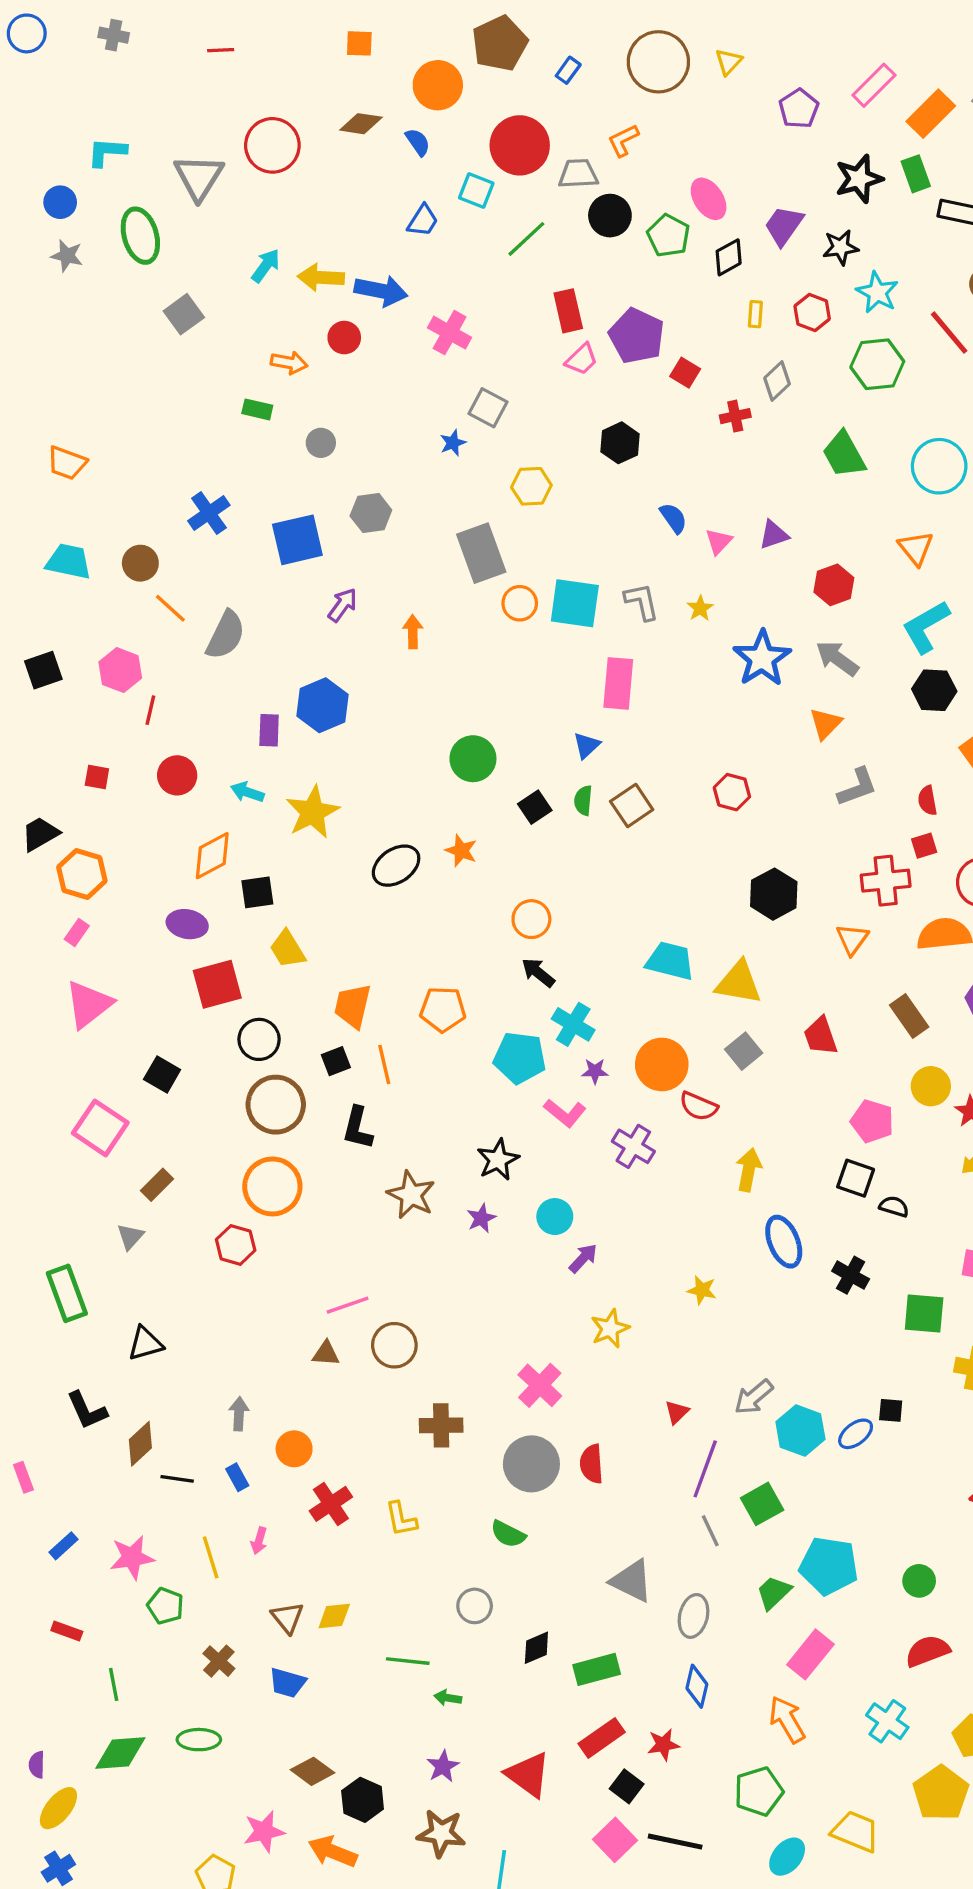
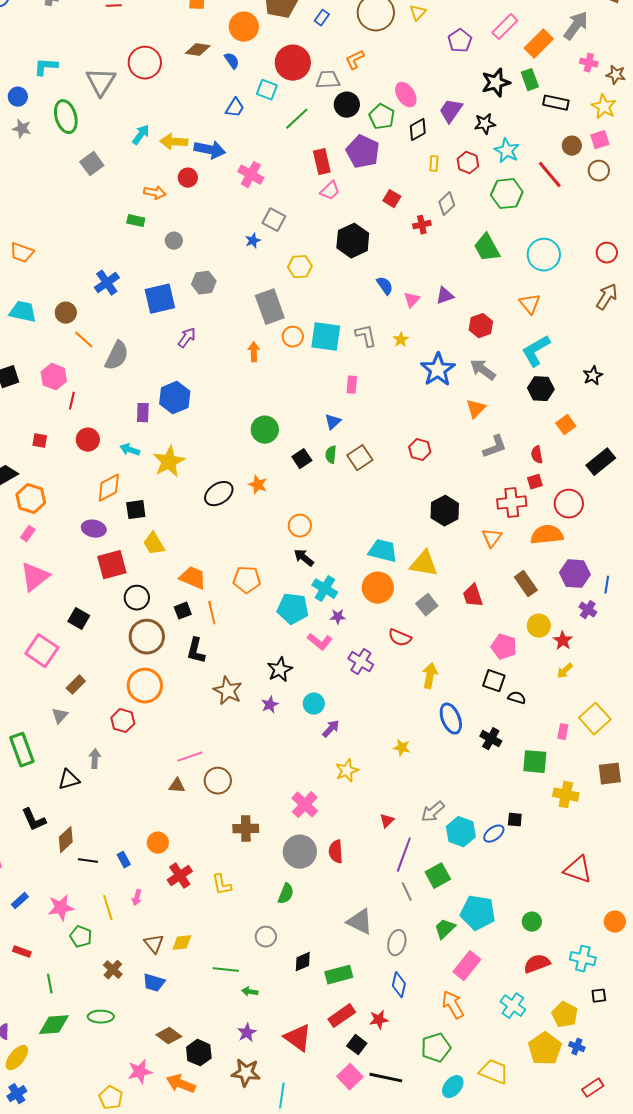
purple pentagon: (637, 336) -> (363, 152), moved
black hexagon: (620, 443) -> (353, 241), size x1.4
orange arrow: (413, 632) -> (254, 352), moved
pink rectangle: (618, 683) -> (352, 385), size x0.6
orange trapezoid: (353, 1006) -> (193, 578), turned 100
orange circle: (662, 1064) -> (378, 588), moved
gray arrow: (239, 1414) -> (95, 759), moved
green semicircle: (508, 1534) -> (286, 894), turned -95

